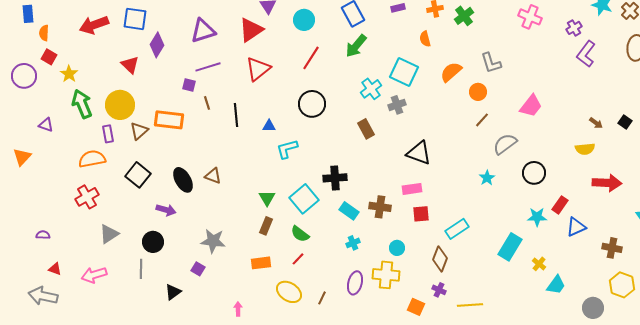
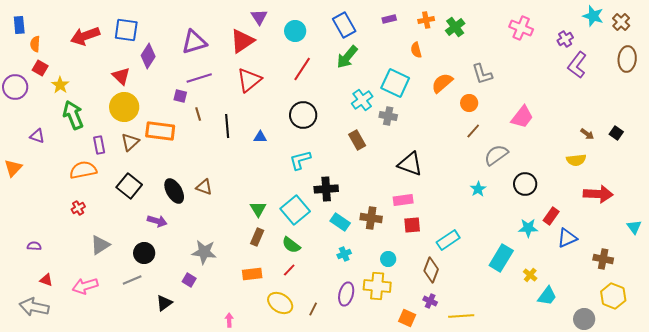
yellow circle: (120, 105) -> (124, 107), moved
gray cross: (397, 105) -> (388, 116), turned 30
cyan L-shape: (287, 149) -> (300, 160), moved
red cross: (87, 197) -> (78, 208), size x0.6
gray line: (141, 269) -> (132, 280), turned 66

